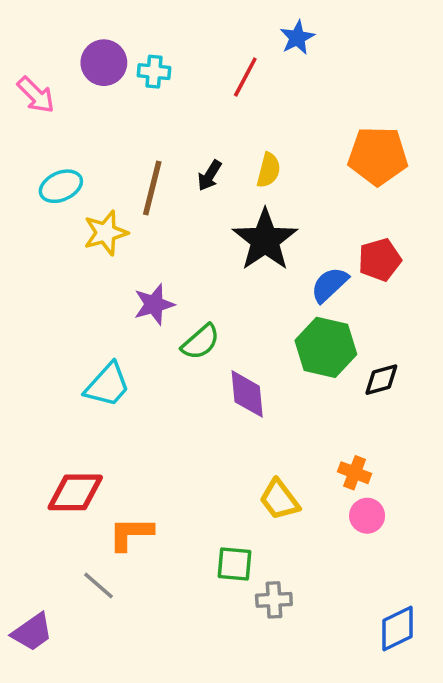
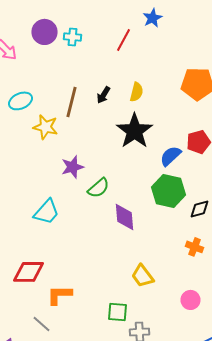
yellow star: (106, 233) -> (46, 127), turned 30
orange cross: (355, 473) -> (194, 247), moved
pink circle: (367, 516) -> (190, 300), moved

